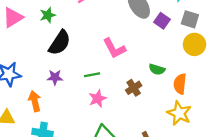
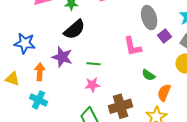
pink L-shape: (114, 48) -> (133, 46), moved
purple star: (55, 77) -> (62, 57), size x1.5
brown cross: (134, 88) -> (120, 106), moved, size x1.6

